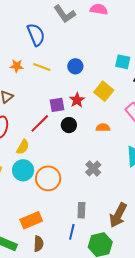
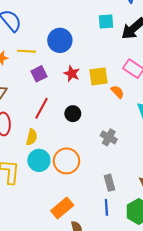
blue circle: (75, 66) -> (60, 40), size x1.5
yellow square: (104, 91) -> (99, 76), moved, turned -30
purple square: (57, 105) -> (39, 74), moved
black circle: (69, 125) -> (73, 114), moved
orange semicircle: (103, 128) -> (117, 92), moved, turned 64

